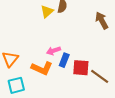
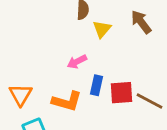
yellow triangle: (47, 11) -> (102, 29), moved
pink arrow: (54, 51) -> (77, 62), moved

